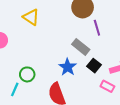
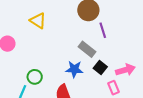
blue star: (68, 67) -> (74, 69), turned -30
pink rectangle: (107, 86) -> (114, 88), turned 40

